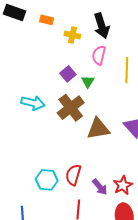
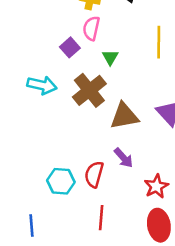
pink semicircle: (99, 55) -> (91, 28), moved
purple square: (68, 74) -> (70, 47), moved
purple arrow: (100, 187) -> (124, 158), moved

